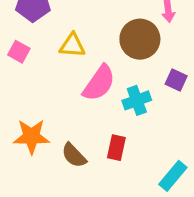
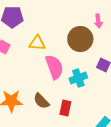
pink semicircle: (99, 83) -> (54, 67), turned -55
brown semicircle: (74, 155) -> (41, 101), moved

